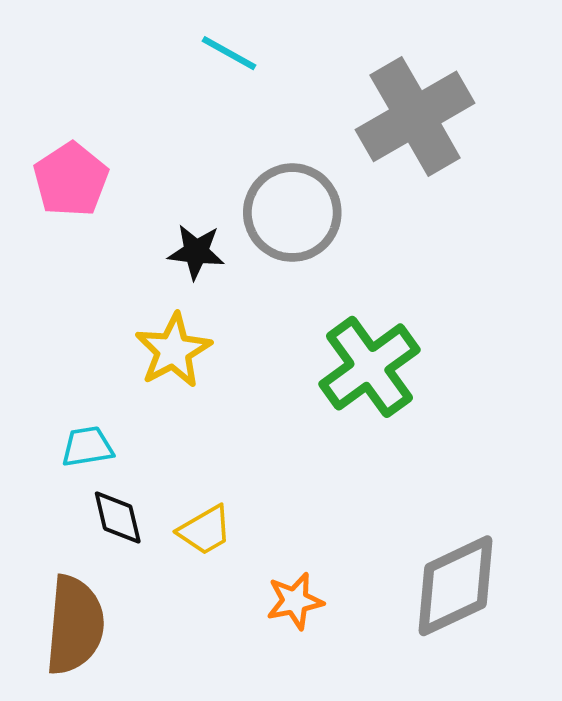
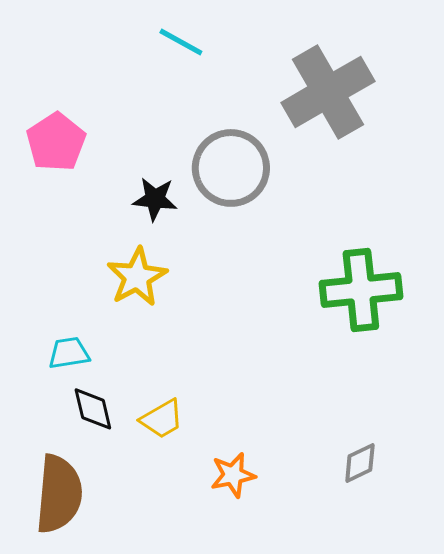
green cross: (369, 367) -> (361, 290), moved, turned 30
gray diamond: (456, 586) -> (360, 463), size x0.5

